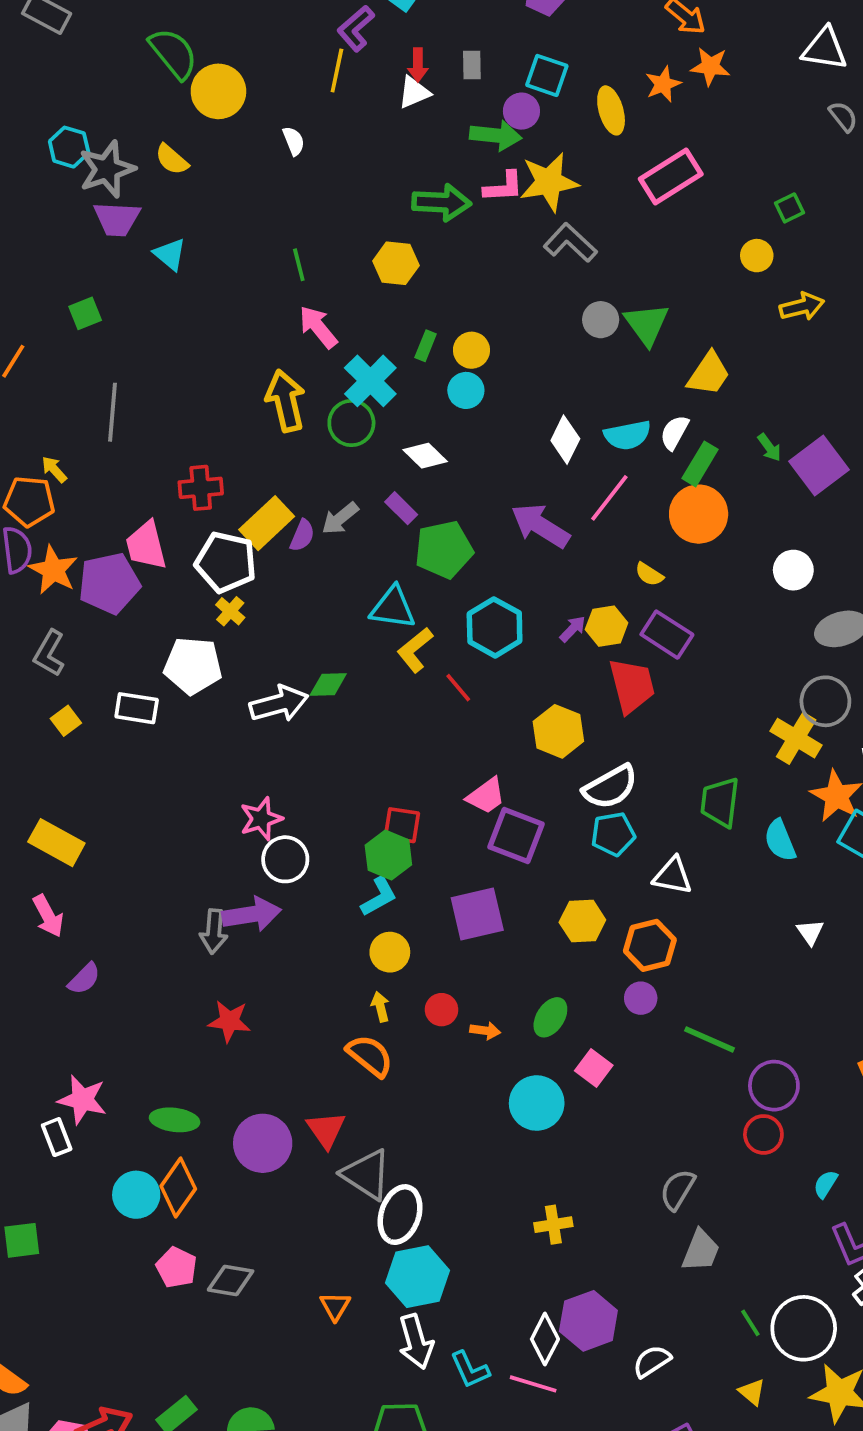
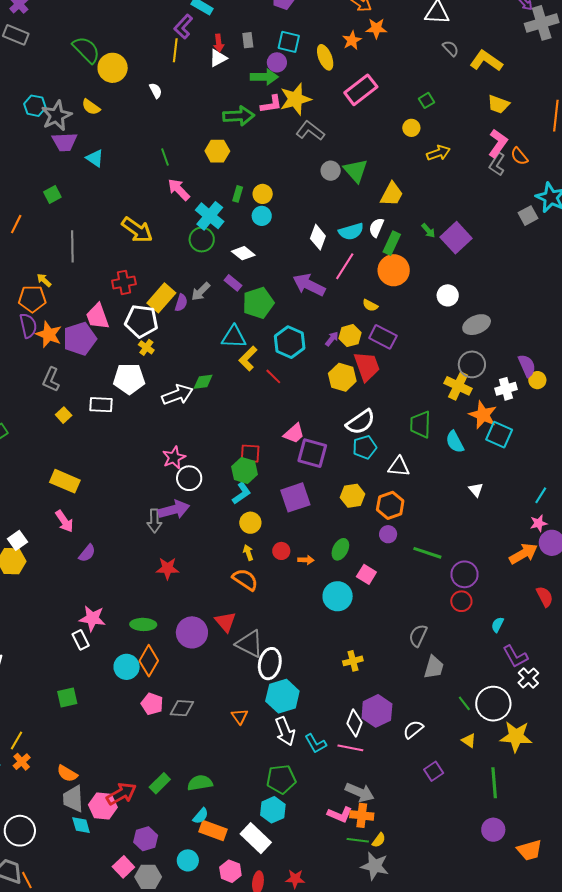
yellow arrow: (286, 401) -> (137, 230), moved, turned 144
yellow hexagon: (558, 731) -> (342, 377), moved

